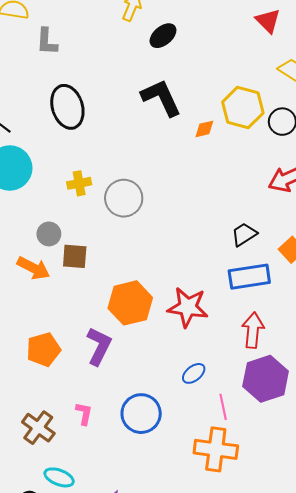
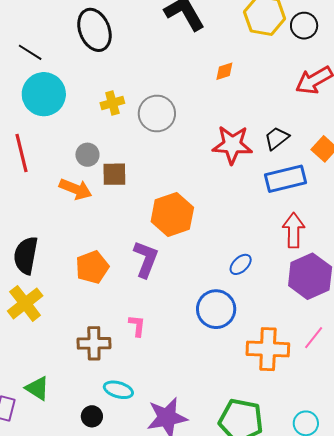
orange diamond: (204, 129) -> (224, 71), moved
red star: (188, 307) -> (232, 145), moved
blue ellipse: (194, 373) -> (241, 264), moved
pink line: (223, 407) -> (314, 338), moved, turned 55
blue circle: (141, 414) -> (216, 309), moved
brown cross: (38, 428) -> (94, 343), turned -32

